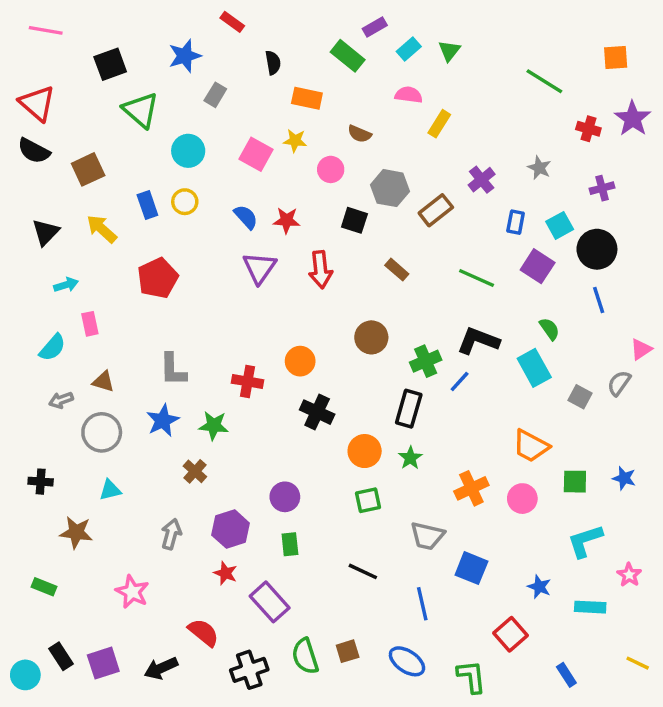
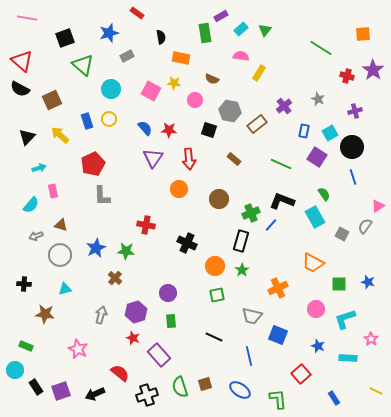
green rectangle: (348, 56) -> (205, 33), turned 42
gray rectangle: (215, 95) -> (127, 56), turned 32
orange circle: (300, 361) -> (179, 189), moved
gray L-shape: (173, 370) -> (102, 196), moved
pink circle: (522, 499) -> (316, 309), moved
cyan circle: (25, 675) -> (15, 370), moved

